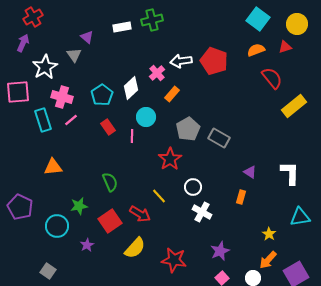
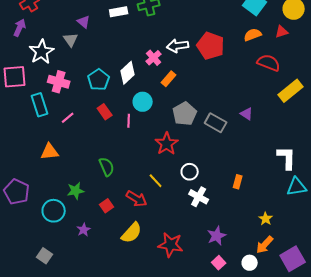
red semicircle: (272, 78) -> (269, 63), turned -30
pink line: (71, 120) -> (68, 118), moved
purple triangle: (250, 172) -> (247, 114), moved
cyan triangle: (300, 217) -> (297, 187), moved
red square: (110, 221) -> (107, 206), size x0.6

